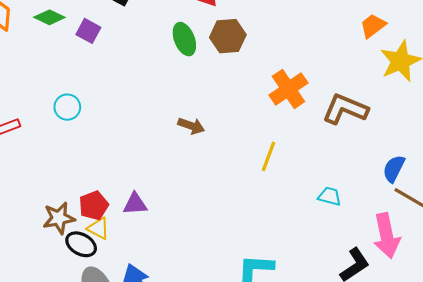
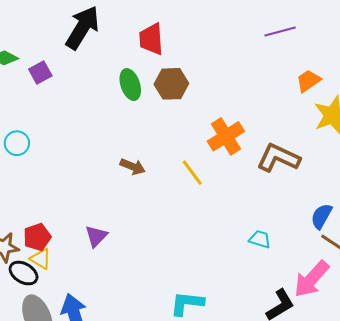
purple square: (88, 31) -> (40, 72), turned 30
yellow line: (268, 156) -> (192, 173), moved, turned -60
purple triangle: (135, 204) -> (96, 236), moved, turned -45
pink arrow: (387, 236) -> (312, 279), turned 51

